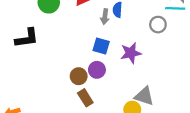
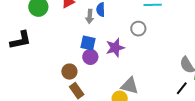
gray circle: (158, 25) -> (138, 29), moved
purple circle: (97, 70) -> (90, 57), moved

